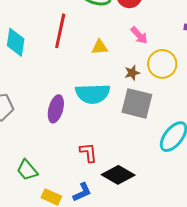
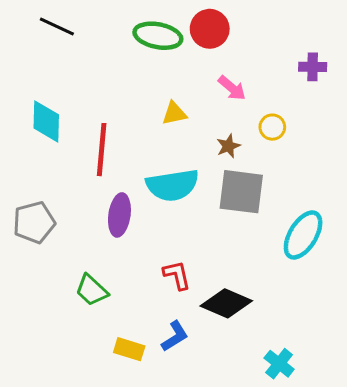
red line: (60, 31) -> (102, 150), moved
yellow circle: (162, 64) -> (272, 127), size x0.6
green trapezoid: (27, 170) -> (92, 290), moved

